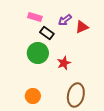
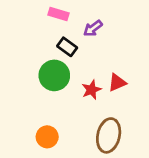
pink rectangle: (35, 17) -> (59, 14), moved
red triangle: (82, 27) -> (117, 83), moved

